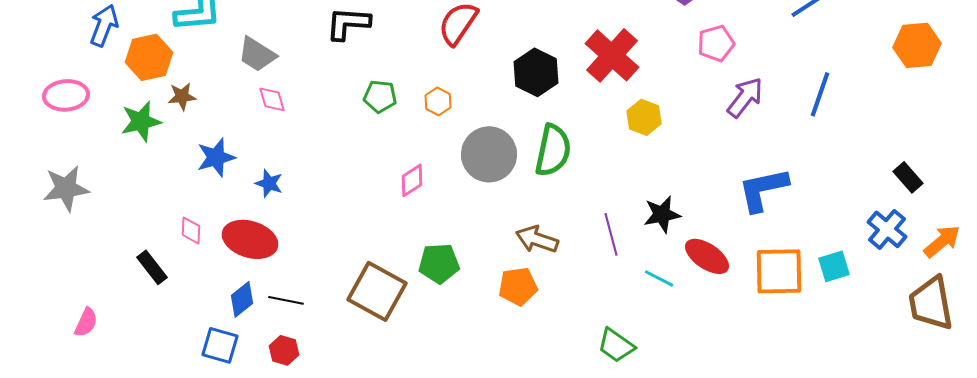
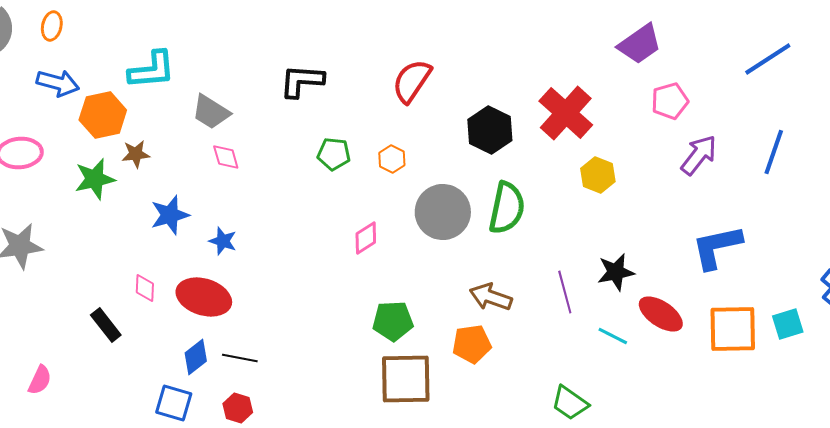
blue arrow: (104, 25) -> (58, 83), turned 84
brown square: (377, 291) -> (406, 379), moved, turned -30

